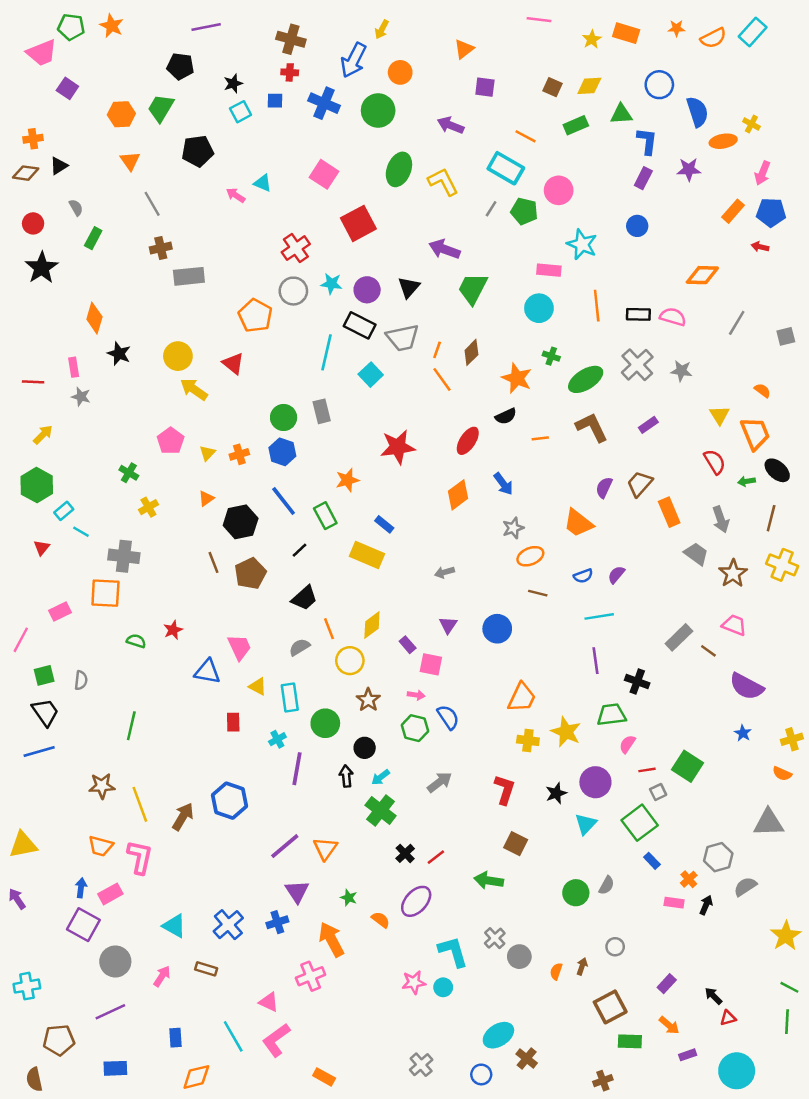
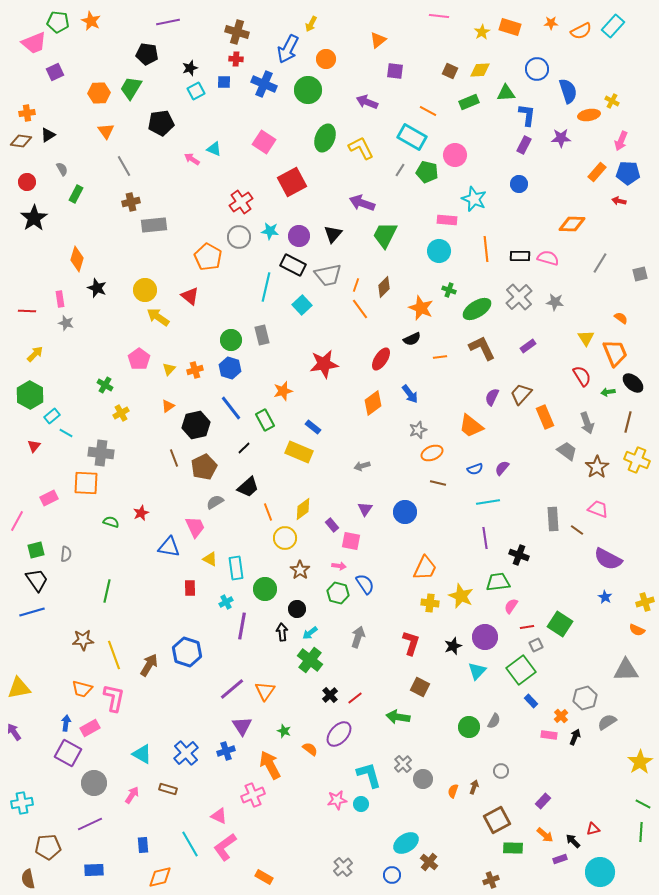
purple square: (67, 88) -> (55, 72), turned 30
gray rectangle: (679, 637) -> (553, 519), turned -50
gray semicircle: (300, 647) -> (215, 502), moved
gray arrow: (439, 782) -> (358, 637), turned -35
black arrow: (713, 996) -> (573, 841), moved

